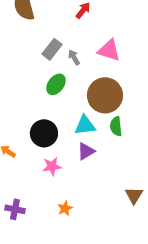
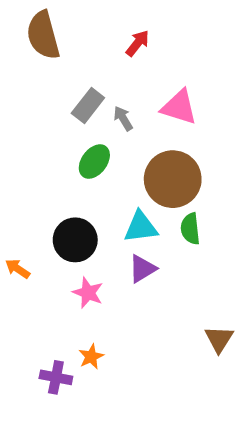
pink star: (52, 166) -> (88, 293), turned 30
orange star: (65, 208) -> (91, 357), moved
purple cross: (15, 209) -> (56, 377), moved

